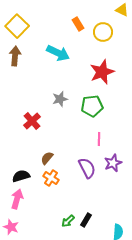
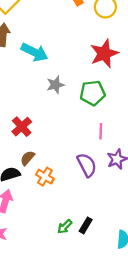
cyan arrow: (58, 53) -> (34, 52), moved
red cross: (32, 121) -> (22, 127), moved
brown semicircle: (47, 158) -> (28, 158), moved

